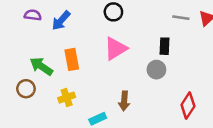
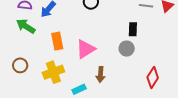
pink triangle: (116, 49) -> (86, 49), moved
green arrow: (41, 66) -> (26, 26), moved
yellow cross: (67, 98) -> (53, 72), size x1.5

